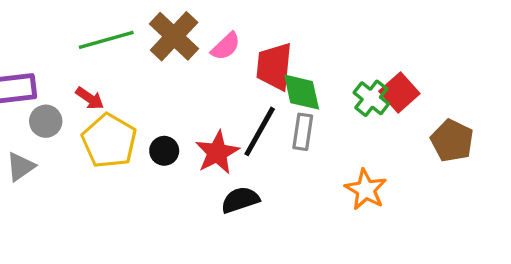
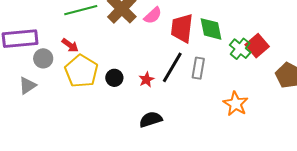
green diamond: (302, 92) -> (211, 29), moved
red star: (217, 153) -> (146, 80), size x0.6
black semicircle: (240, 200) -> (151, 119), moved

